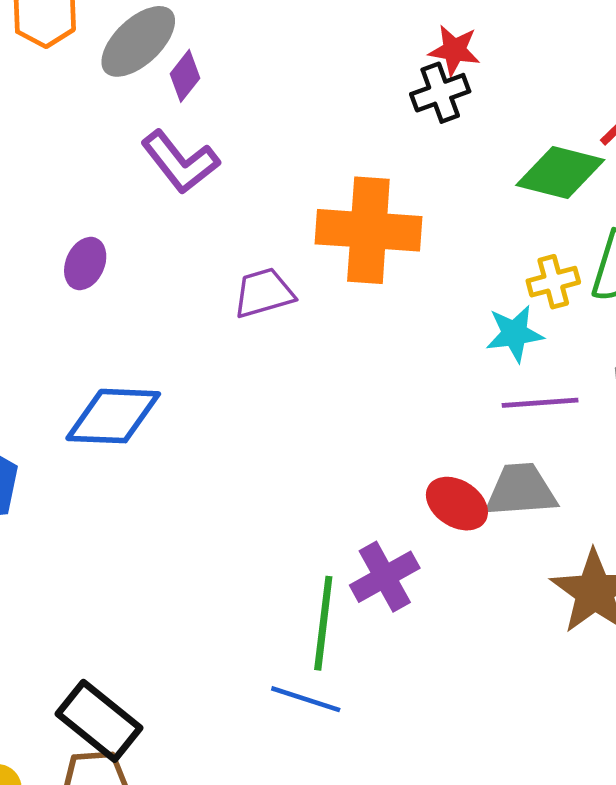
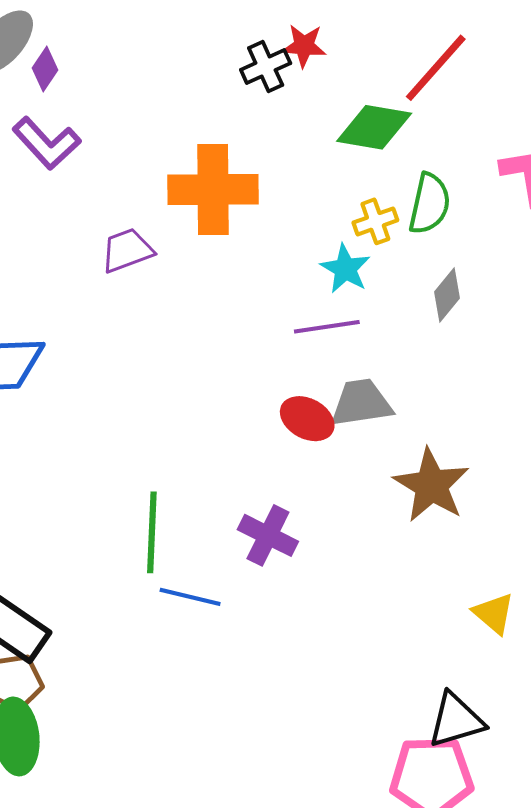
red star: (454, 50) -> (304, 46), moved
cyan star: (514, 334) -> (345, 269), turned -30
purple line: (540, 403) -> (327, 327), moved
purple cross: (385, 577) -> (268, 535), moved, turned -30
green line: (323, 623) -> (152, 532), moved

